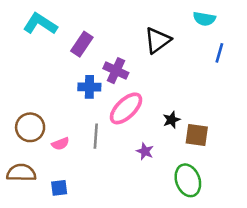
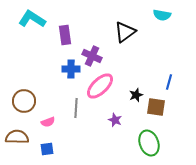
purple rectangle: (82, 44) -> (65, 35), turned -42
blue line: (219, 53) -> (169, 82), moved
pink semicircle: (60, 144) -> (48, 122), moved

